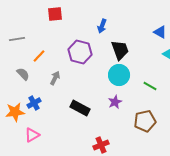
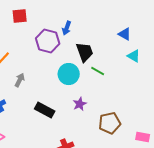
purple hexagon: (80, 52) -> (48, 41), moved
cyan circle: (119, 75) -> (69, 74), moved
green line: (150, 86) -> (98, 71), moved

